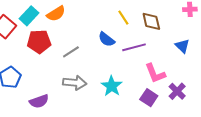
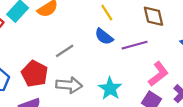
yellow line: (123, 18) -> (107, 13), moved
red pentagon: (39, 42) -> (35, 74), moved, turned 30
pink L-shape: (155, 73) -> (158, 74), turned -105

